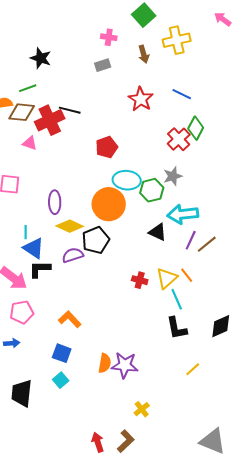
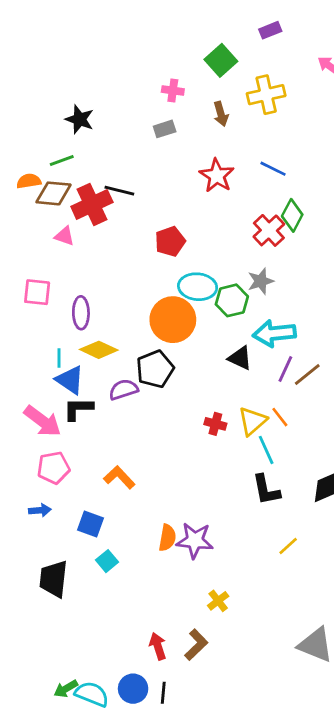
purple ellipse: (55, 202) -> (81, 313), moved
yellow diamond: (70, 226) -> (99, 350), moved
blue square: (62, 353) -> (91, 524), moved

